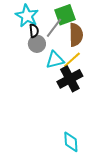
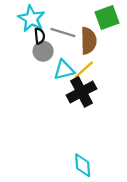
green square: (65, 15) -> (107, 17), moved
gray line: (54, 28) -> (63, 33), turned 70

